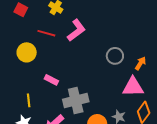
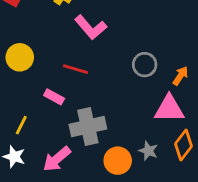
pink L-shape: (76, 30) -> (91, 27), turned 85
red line: (46, 33) -> (75, 69), moved
yellow line: (29, 100) -> (21, 125), turned 32

